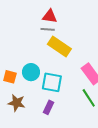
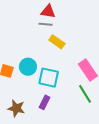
yellow rectangle: (59, 46) -> (57, 42), size x0.7
brown star: (17, 103) -> (16, 108), moved

